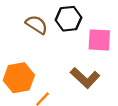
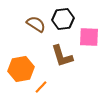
brown L-shape: (85, 78) -> (62, 56), moved, turned 30

